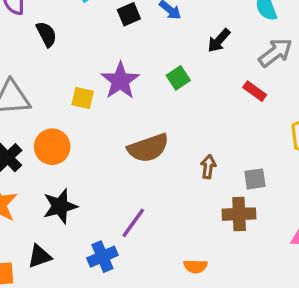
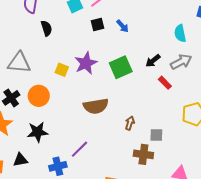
black arrow: (219, 41) -> (153, 61), moved
green square: (178, 78) -> (121, 67), size x1.6

